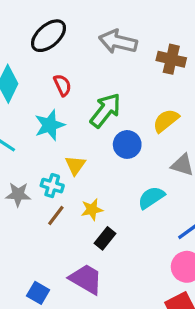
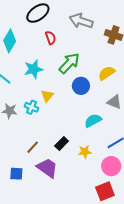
red semicircle: (62, 85) -> (51, 38), moved
yellow star: (92, 210) -> (85, 152), moved
brown line: (56, 215) -> (33, 147), moved
blue square: (38, 293) -> (16, 174), turned -32

